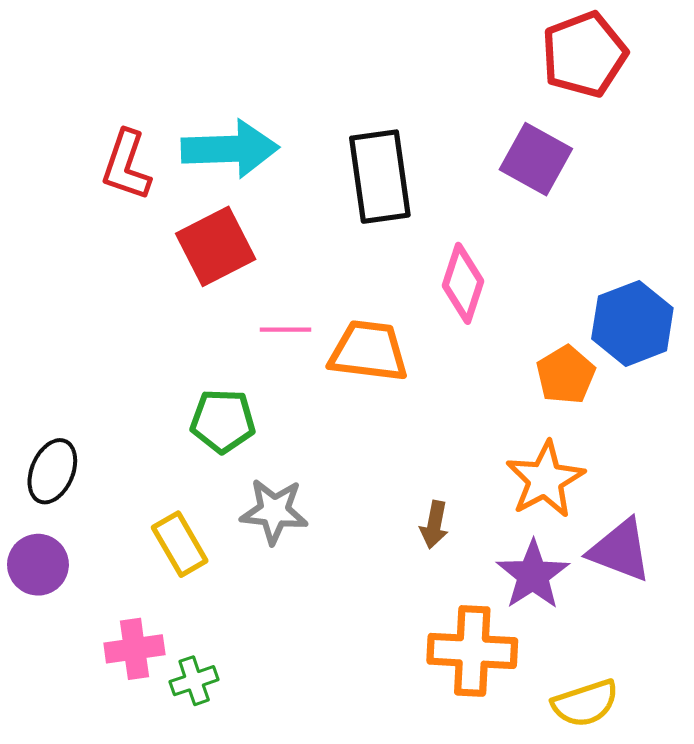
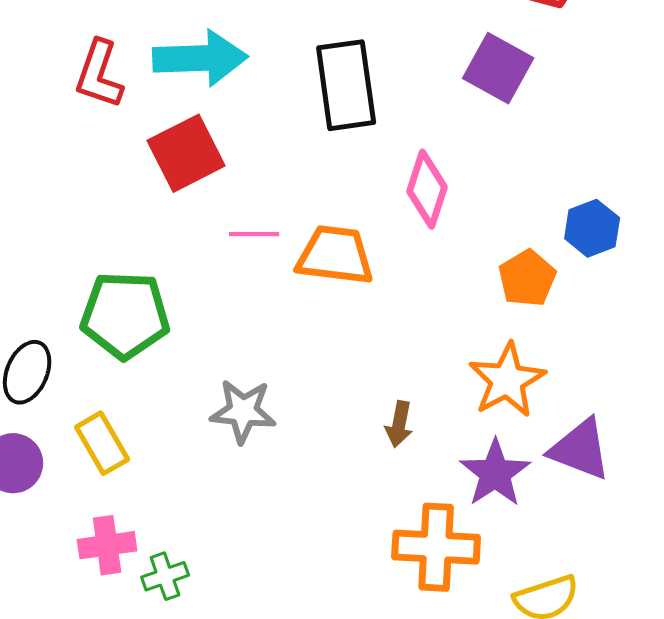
blue hexagon: (632, 323) -> (592, 228), size x0.7
green pentagon: (223, 421) -> (125, 315), moved, size x1.4
yellow rectangle: (180, 544) -> (102, 443), moved

